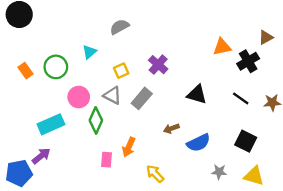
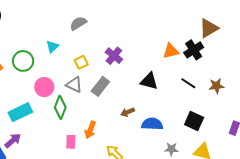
brown triangle: (266, 37) -> (209, 28), size x1.5
orange triangle: (222, 47) -> (171, 51), moved
blue semicircle: (198, 143) -> (152, 124), turned -150

